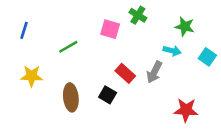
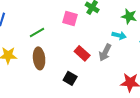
black square: (108, 95) -> (70, 78), moved
brown ellipse: (71, 97) -> (39, 58), moved

